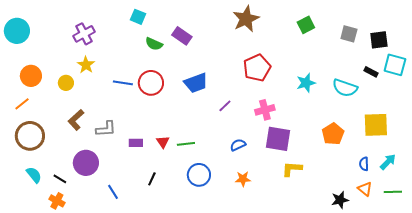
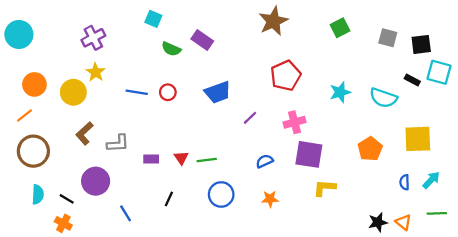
yellow circle: (66, 83) -> (73, 92), size x1.5
red circle: (151, 83) -> (168, 92), size x0.6
cyan semicircle: (34, 175) -> (38, 194), turned 42
orange triangle: (365, 189) -> (403, 222), moved

